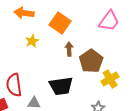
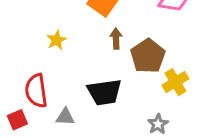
yellow star: (32, 41) -> (57, 40), moved

